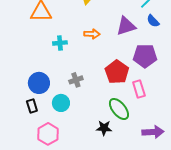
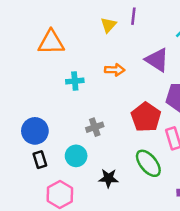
purple triangle: (126, 26) -> (157, 60), turned 50
blue circle: (39, 83) -> (35, 131), moved
black star: (104, 128) -> (108, 178), moved

